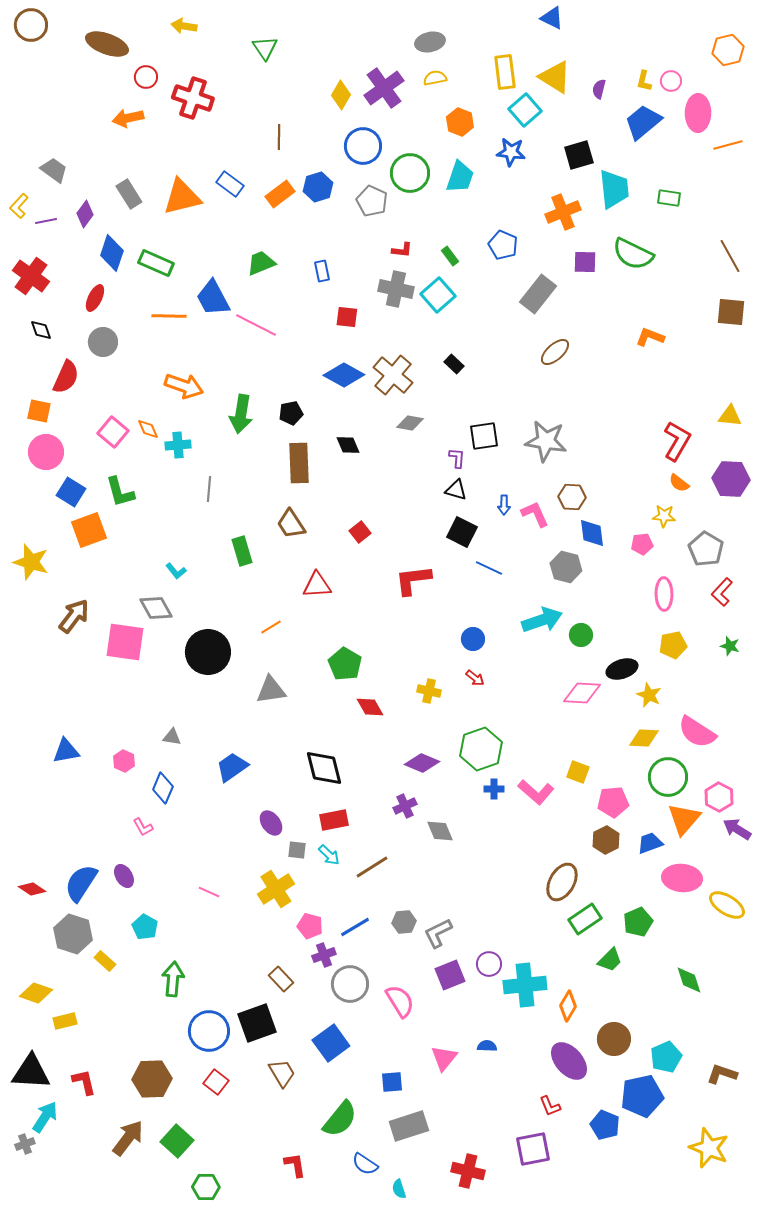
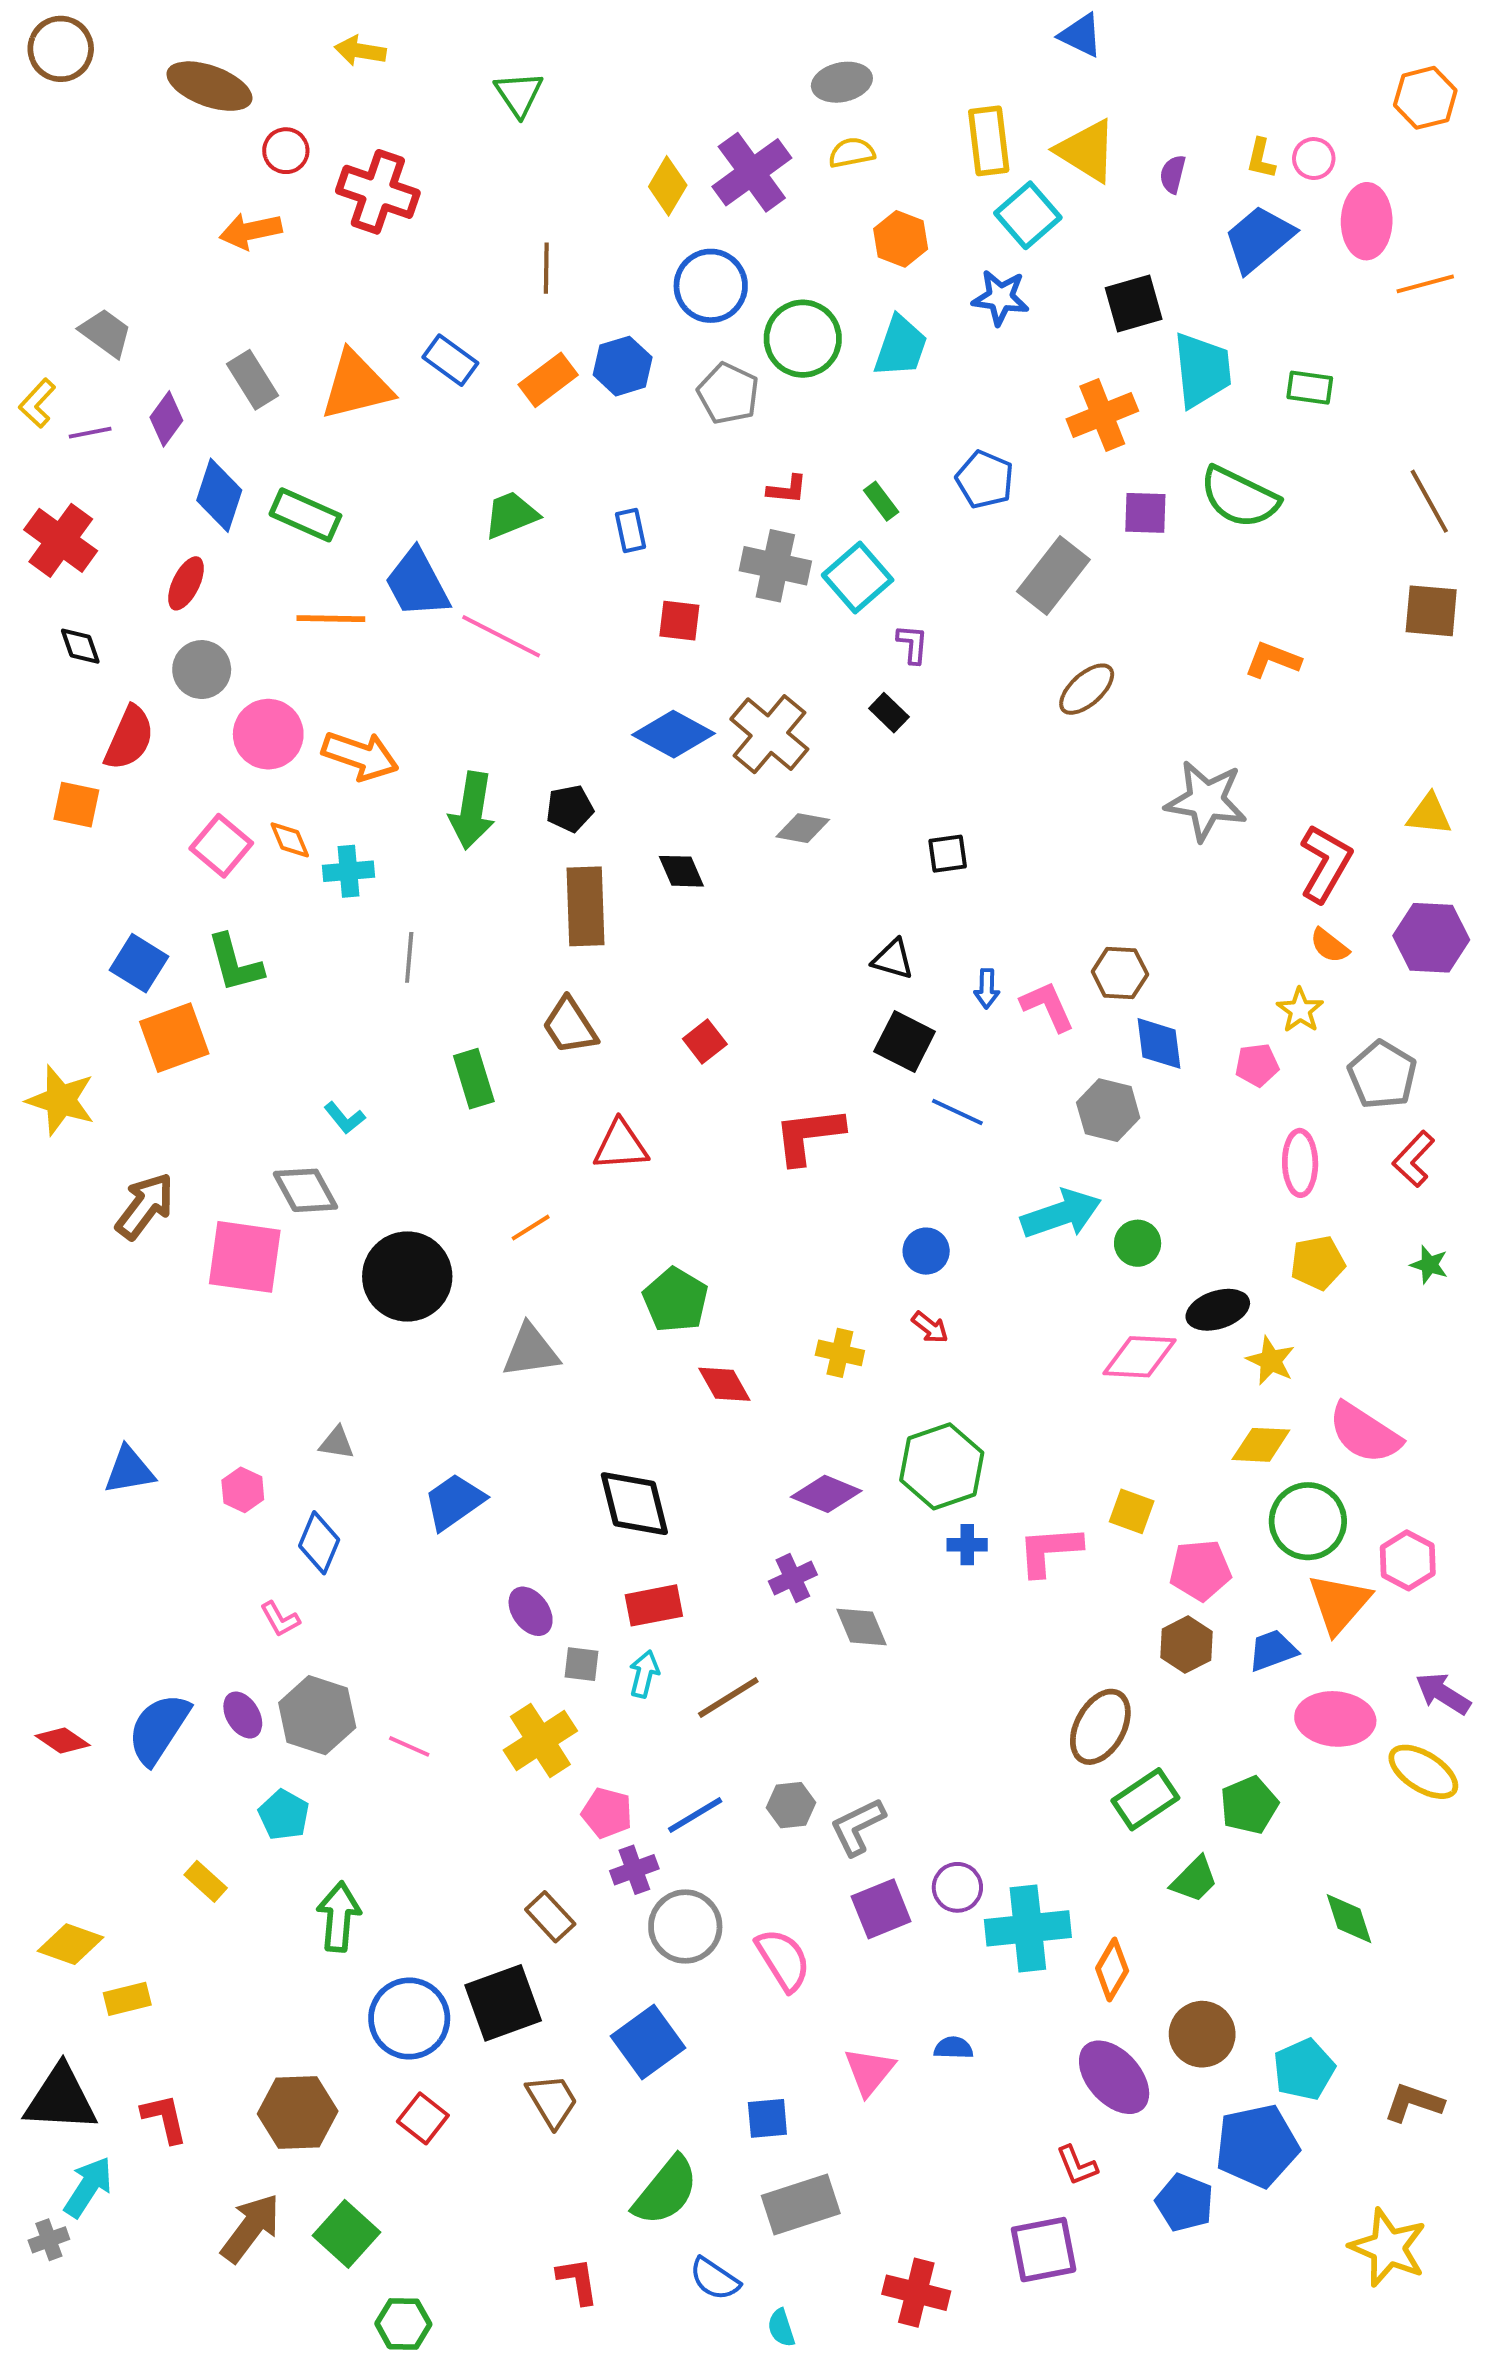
black square: (484, 436) -> (948, 854), size x0.7
gray star: (546, 441) -> (1206, 801), moved
pink circle: (46, 452) -> (268, 734), moved
purple L-shape: (457, 458) -> (912, 644), moved
yellow star: (664, 516) -> (1300, 1010), turned 30
pink L-shape: (536, 792) -> (1049, 1551), turned 135
purple arrow: (737, 829) -> (1443, 1694), moved
cyan arrow: (329, 855) -> (644, 1674), turned -120
gray hexagon: (73, 934) -> (317, 1715), moved

